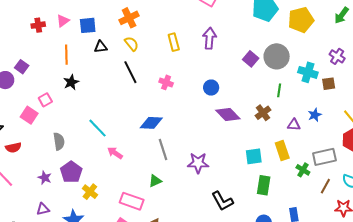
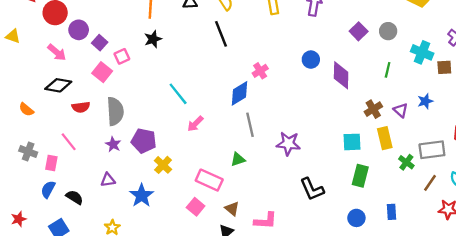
gray circle: (277, 56) -> (388, 31), size x0.6
purple square: (22, 67) -> (100, 43), moved
pink cross: (166, 82) -> (260, 71), moved, turned 32
brown cross: (263, 113) -> (373, 109), moved
purple diamond: (228, 114) -> (341, 75), moved, turned 40
blue diamond: (151, 123) -> (240, 93), turned -40
purple triangle: (294, 125) -> (401, 110), turned 32
gray semicircle: (59, 141) -> (115, 111), moved, size x1.4
pink arrow: (115, 153) -> (195, 124), turned -84
purple pentagon: (71, 172) -> (144, 141), turned -30

